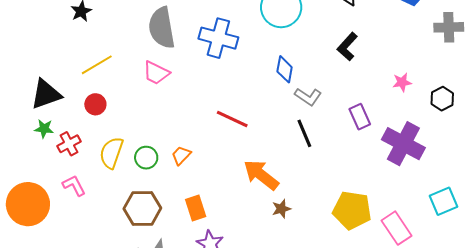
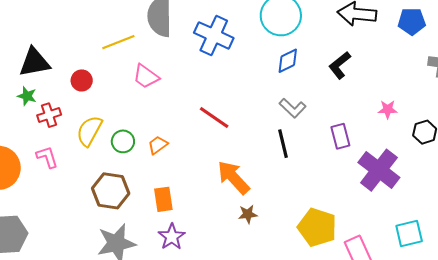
yellow line: (97, 65) -> (118, 42), moved
blue diamond: (285, 69) -> (288, 61), moved, turned 44
pink trapezoid: (156, 73) -> (146, 76), moved

